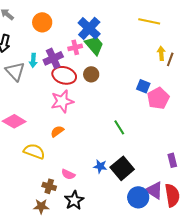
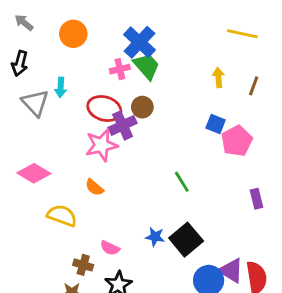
yellow line: (149, 21) -> (242, 34), moved
yellow arrow: (161, 53) -> (218, 77), moved
purple cross: (53, 58) -> (123, 125), moved
orange semicircle: (57, 131) -> (94, 187), turned -104
purple rectangle: (172, 160) -> (256, 199), moved

